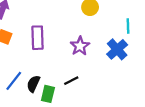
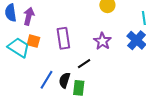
black line: (71, 81) -> (84, 64), moved

